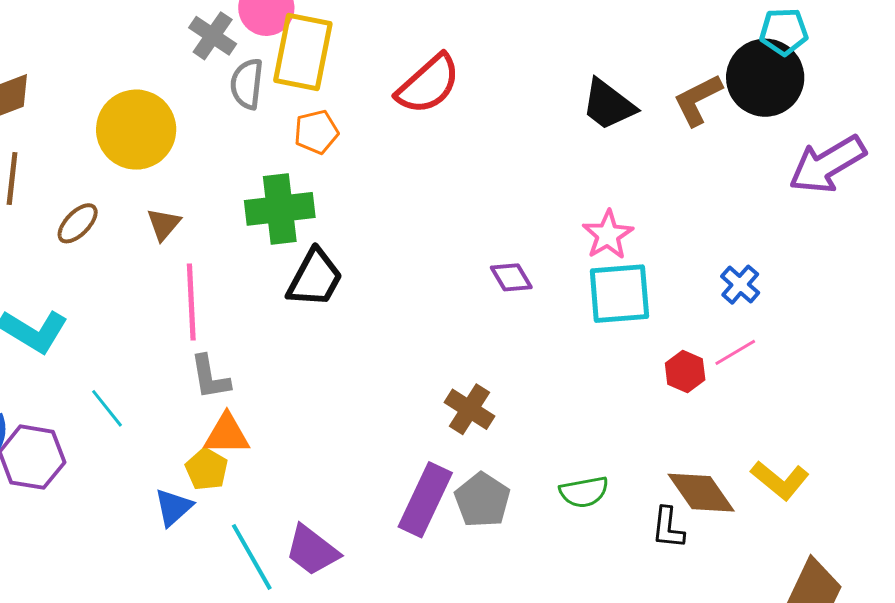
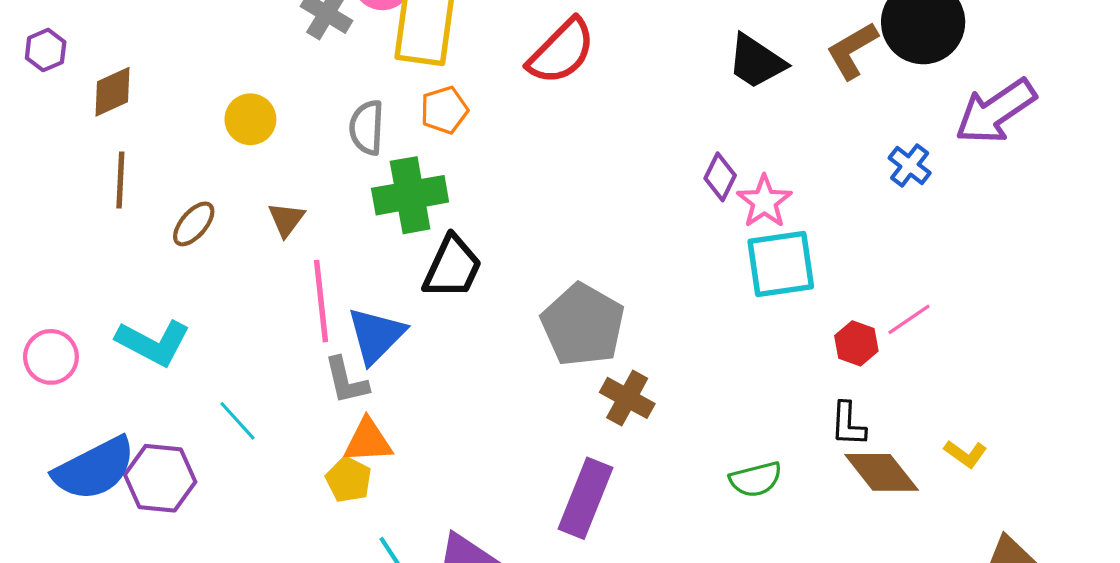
gray semicircle: (247, 84) -> (367, 128), moved
yellow circle: (136, 130) -> (250, 119), size x0.6
purple diamond: (511, 277) -> (720, 177), moved, turned 60
blue cross: (740, 285) -> (910, 165), moved
yellow L-shape: (780, 480) -> (966, 454), size x0.7
gray pentagon: (482, 500) -> (583, 325), moved, size x1.4
blue triangle: (173, 507) -> (376, 335), moved, size x1.4
black L-shape: (668, 528) -> (848, 424), moved

